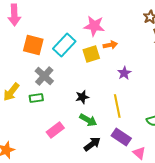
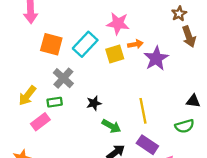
purple star: (124, 73) -> (156, 58), moved, size x1.6
black star: (82, 97) -> (94, 103), moved
pink rectangle: (55, 130) -> (40, 122), moved

